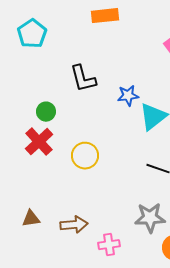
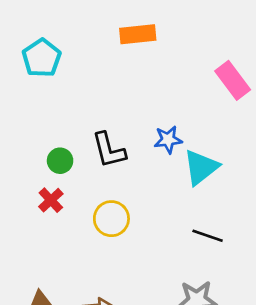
black L-shape: (83, 79) -> (109, 150), moved
red cross: (39, 142) -> (51, 200), size x0.7

